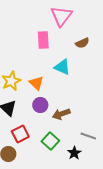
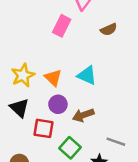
pink rectangle: (43, 40) -> (62, 26), turned 30
cyan triangle: (62, 67) -> (87, 75), moved
red square: (20, 134) -> (43, 128), moved, turned 36

